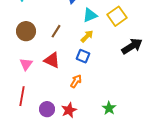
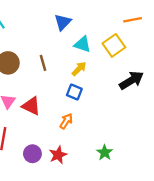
cyan triangle: (90, 15) -> (83, 44), turned 42
brown line: (56, 31) -> (43, 63), turned -48
red triangle: (52, 60) -> (31, 106), moved

